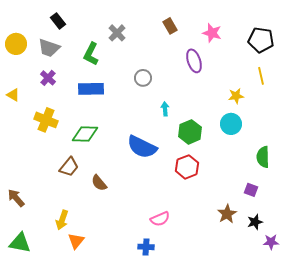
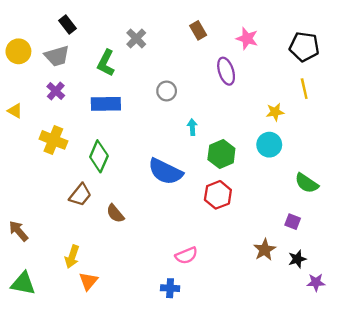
gray trapezoid: (49, 48) -> (57, 56), turned -35
green diamond: (85, 134) -> (99, 156), turned -68
green semicircle: (263, 157) -> (307, 183), turned -55

